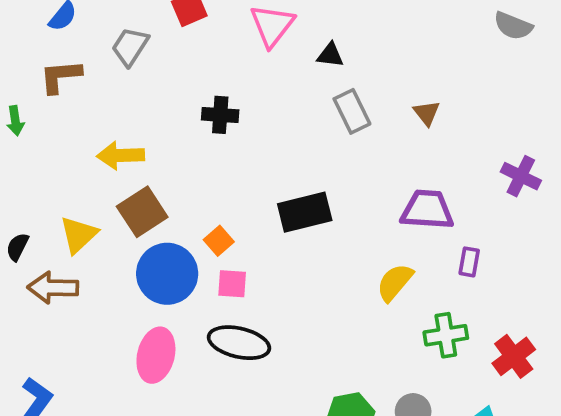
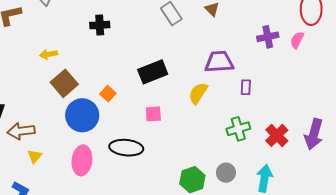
yellow arrow: (121, 155) -> (48, 54), size x0.7
purple cross: (521, 176) -> (268, 37), turned -30
yellow triangle: (79, 235) -> (35, 156), moved, size x0.7
yellow semicircle: (395, 282) -> (198, 93), moved
pink square: (232, 284) -> (153, 114), moved

